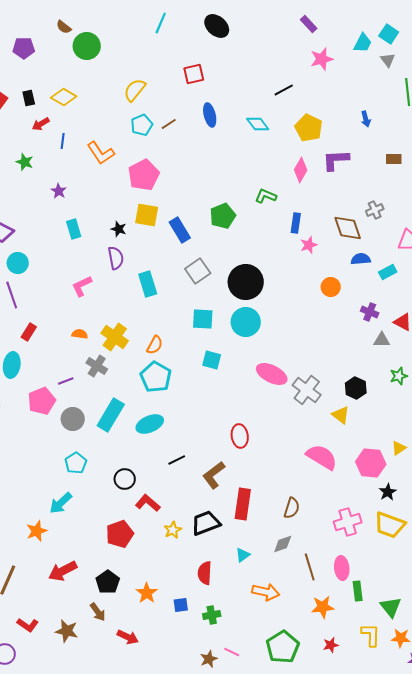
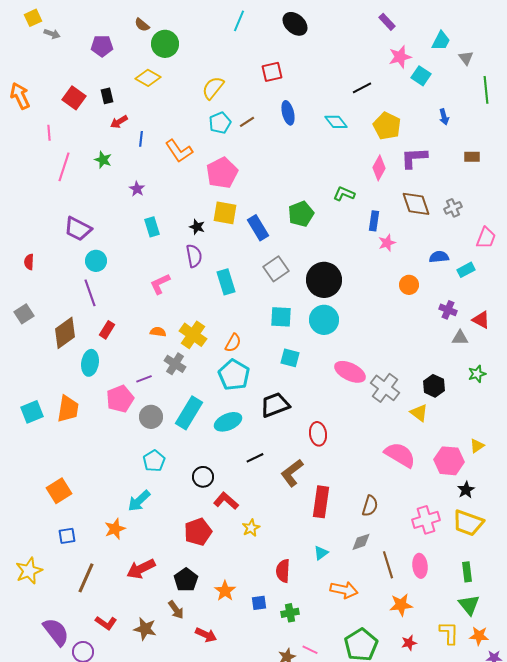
cyan square: (389, 34) -> (421, 76), moved
yellow diamond: (64, 97) -> (148, 78), moved
brown diamond: (348, 228) -> (416, 204), moved
black trapezoid: (206, 523) -> (275, 405), moved
green rectangle: (358, 591) -> (467, 572), moved

